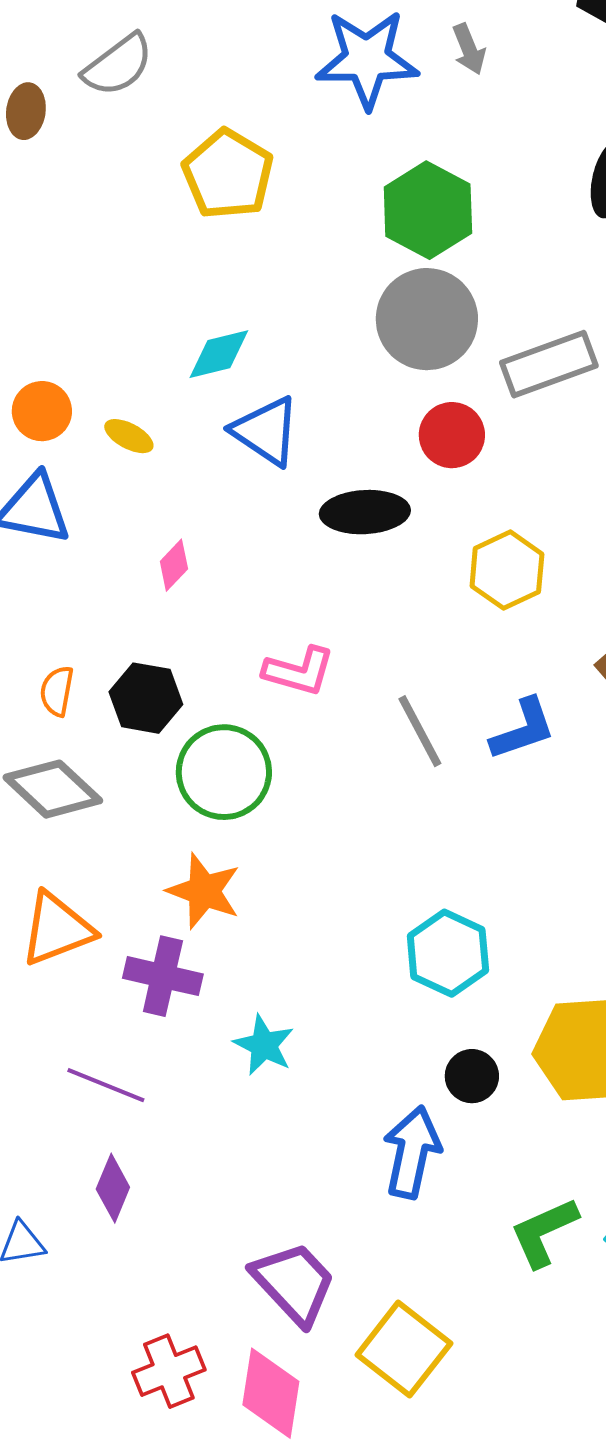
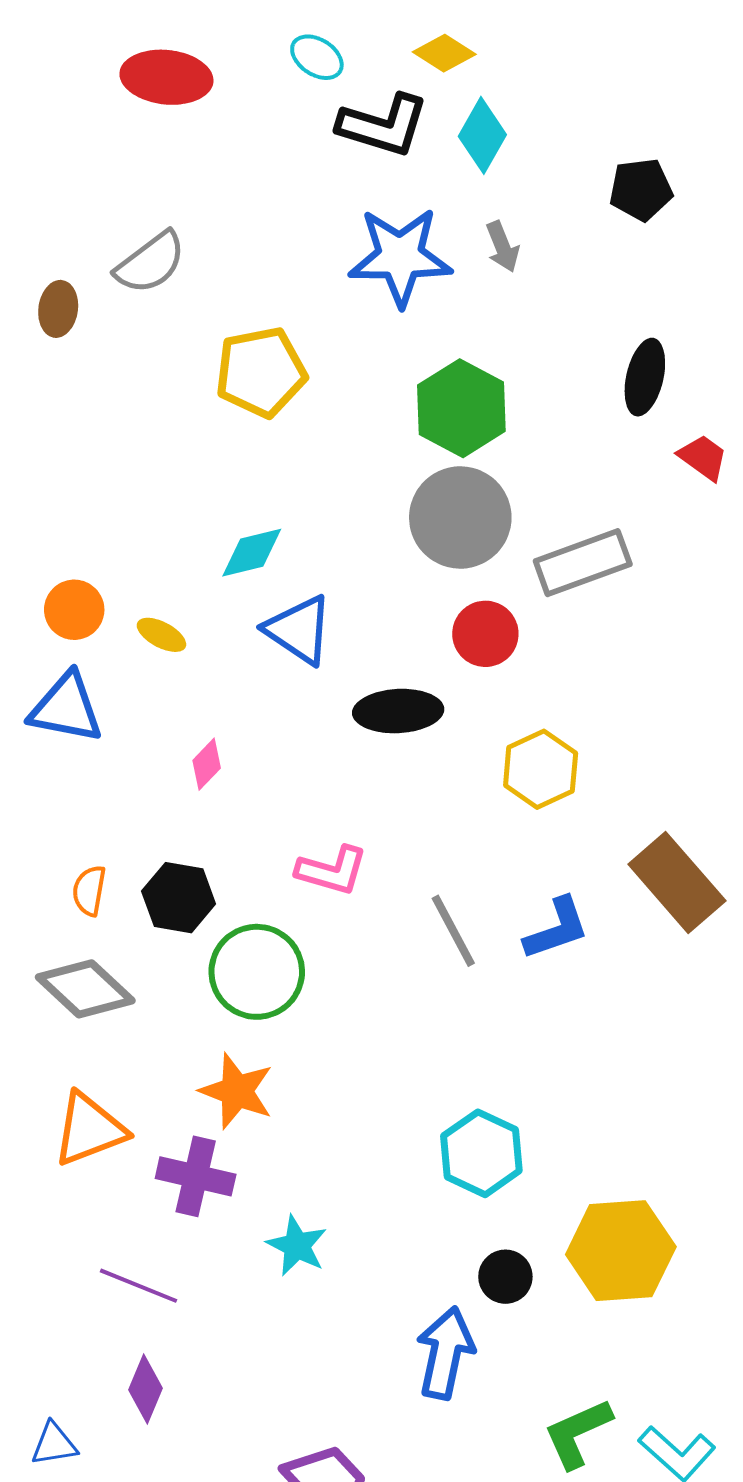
yellow pentagon: (228, 174) -> (261, 372), turned 30

